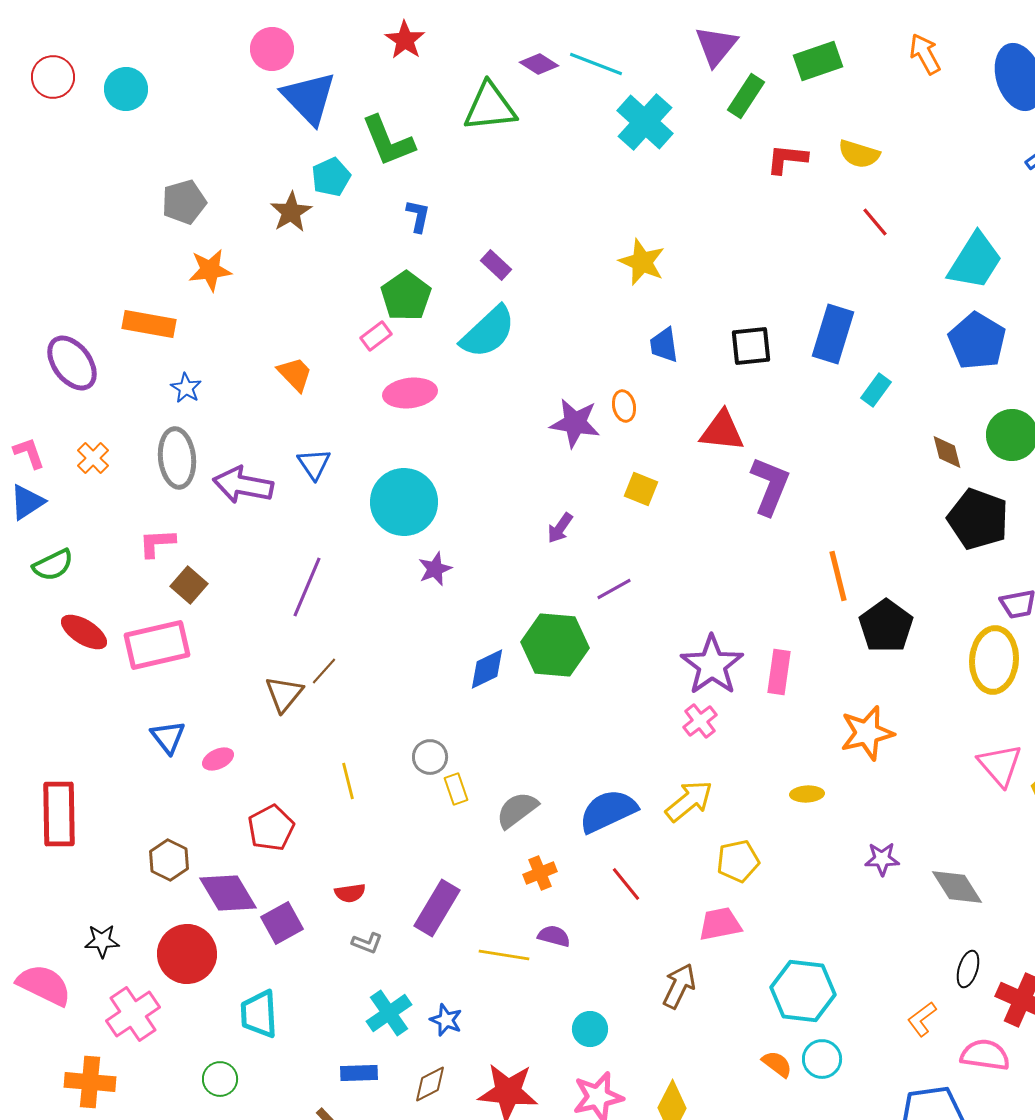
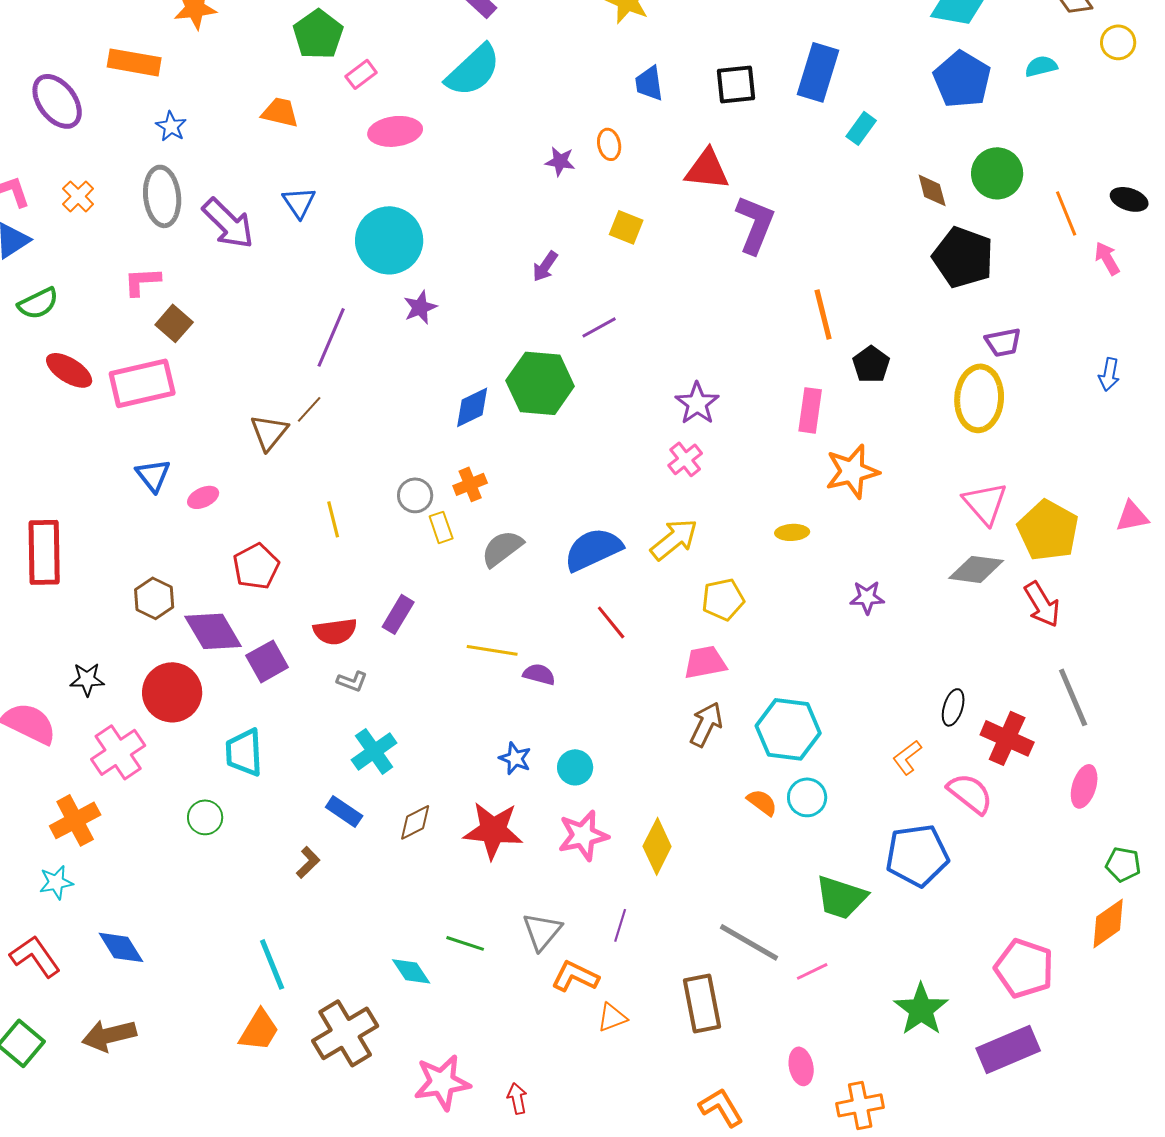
green pentagon: (406, 296) -> (318, 34), moved
orange trapezoid: (295, 374) -> (280, 112), turned -33
purple star: (575, 423) -> (560, 161), size x0.6
purple arrow: (243, 485) -> (228, 223), turned -146
purple line: (307, 587) -> (331, 337), moved
black pentagon: (886, 626) -> (871, 364), size x0.7
purple star: (712, 665) -> (697, 403), size x0.7
pink rectangle: (779, 672) -> (810, 410), moved
orange cross: (540, 873) -> (470, 484), moved
gray diamond: (957, 887) -> (976, 569), moved, turned -50
red semicircle: (350, 893) -> (335, 631), size x1.4
purple rectangle: (437, 908) -> (398, 614), moved, size x0.7
yellow line: (504, 955) -> (492, 650), moved
brown arrow: (679, 986) -> (706, 724), moved
blue star: (446, 1020) -> (515, 758), moved
pink semicircle: (985, 1055) -> (970, 793), turned 30
blue rectangle: (359, 1073) -> (344, 811), turned 36
orange cross: (90, 1082) -> (75, 820), turned -33

